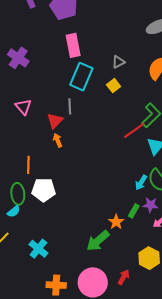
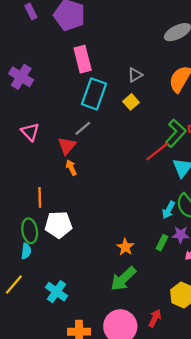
gray line: (70, 106) -> (83, 128), turned 56
cyan semicircle: (14, 211) -> (26, 251), turned -40
orange star: (116, 222) -> (125, 247), moved

